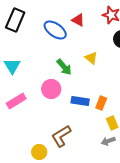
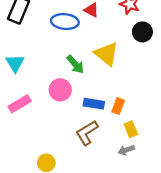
blue ellipse: (55, 30) -> (65, 22), turned -30
yellow triangle: (91, 58) -> (107, 54), size x1.6
brown L-shape: (61, 136) -> (87, 133), moved

